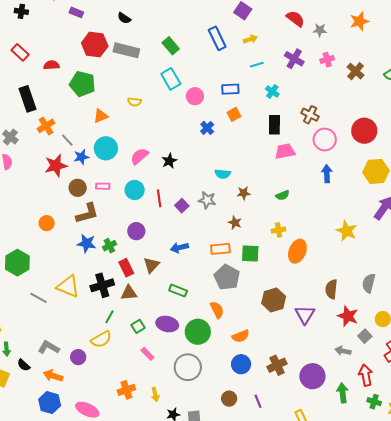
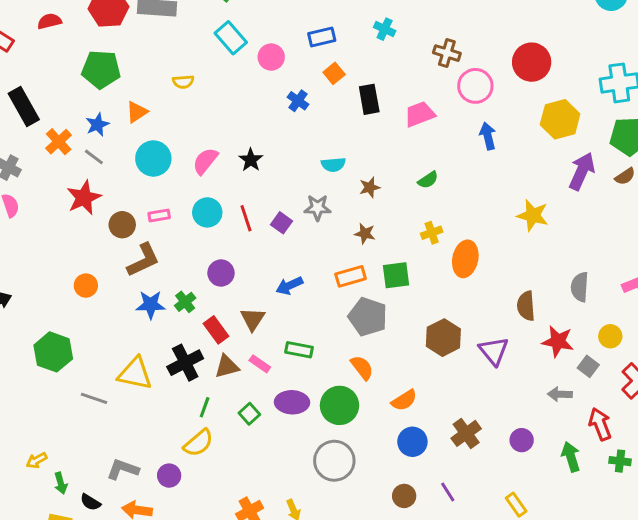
red semicircle: (51, 65) -> (49, 21), moved
black rectangle: (274, 125) -> (369, 99), moved
blue star: (81, 157) -> (97, 125), moved
pink rectangle: (147, 354) -> (260, 364), moved
purple circle: (312, 376) -> (522, 440), size x0.6

